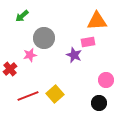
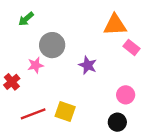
pink rectangle: (88, 42) -> (132, 47), moved, turned 48
yellow square: (55, 94) -> (65, 111), turned -30

